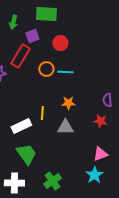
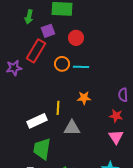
gray triangle: (65, 127) -> (72, 128), moved
green trapezoid: (26, 154) -> (42, 149), turned -135
pink triangle: (100, 154) -> (116, 137), moved, turned -42

